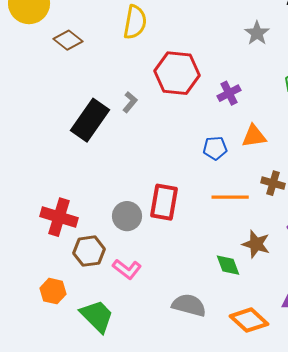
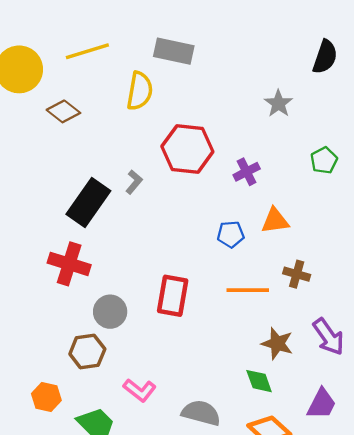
gray circle: (127, 216) -> (110, 312), moved
red cross: (59, 217) -> (69, 264), moved
green diamond: (228, 265) -> (259, 381), moved
pink L-shape: (127, 269) -> (140, 390), moved

